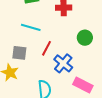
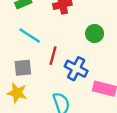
cyan line: (31, 27) -> (30, 35), turned 30

